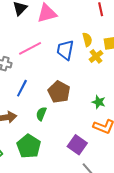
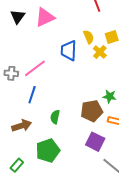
pink line: (30, 48) -> (35, 68), moved
brown pentagon: (59, 92) -> (92, 111), moved, turned -30
green pentagon: (29, 146) -> (48, 151), turned 30

